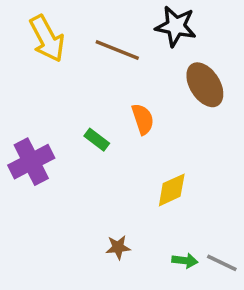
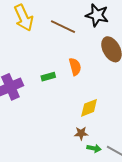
green rectangle: (97, 140) -> (48, 77), turned -56
brown star: (118, 247) -> (81, 133), moved

